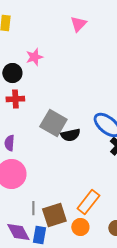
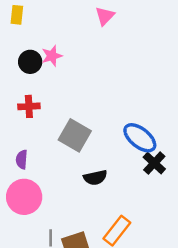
black circle: (12, 73) -> (30, 62), moved
black semicircle: (70, 135) -> (95, 178), moved

